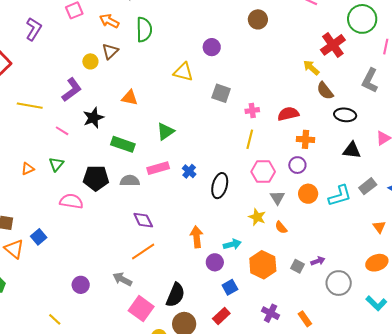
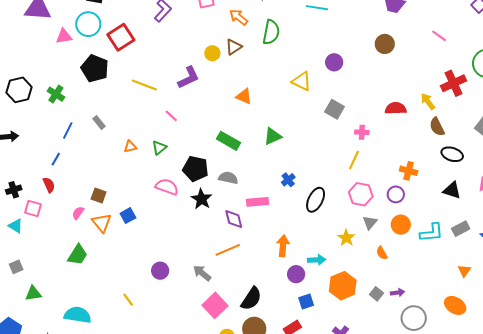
red semicircle: (288, 114) -> (396, 108), moved
black star: (93, 118) -> (202, 199), moved, turned -30
pink rectangle: (158, 168) -> (257, 202), moved
orange semicircle: (281, 227) -> (382, 253), moved
orange ellipse: (377, 263) -> (455, 305), turned 40

